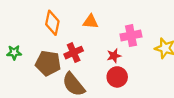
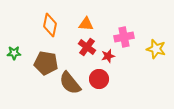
red cross: (74, 53) -> (87, 47), moved, turned -30
red circle: (117, 77) -> (99, 79), moved

